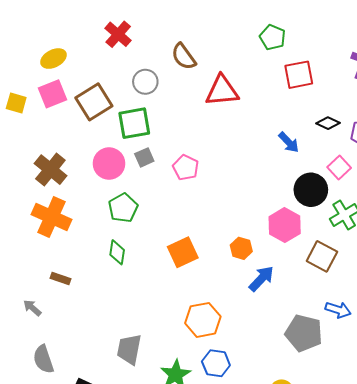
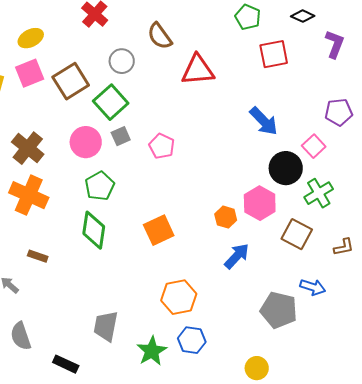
green square: (134, 123) -> (111, 102), turned -32
black diamond: (328, 123) -> (303, 16), moved
blue arrow: (289, 142) -> (264, 121), size x1.4
orange hexagon: (241, 248) -> (226, 217), moved
green diamond: (117, 252) -> (94, 230), size x1.5

